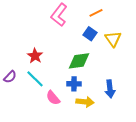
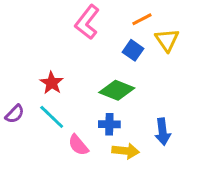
yellow triangle: (113, 39) -> (167, 40), moved
green diamond: (79, 61) -> (117, 90), turned 30

